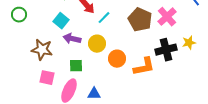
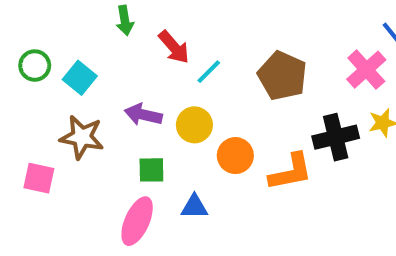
pink cross: (167, 17) -> (366, 70), moved
cyan square: (61, 21) -> (80, 78), moved
pink square: (47, 78) -> (39, 178), moved
blue triangle: (94, 94) -> (194, 207), moved

